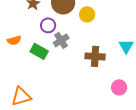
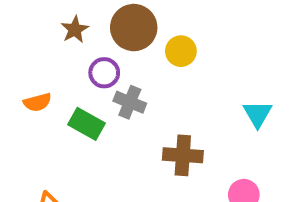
gray cross: (61, 40) -> (130, 102), turned -35
brown cross: (95, 56) -> (183, 155), moved

